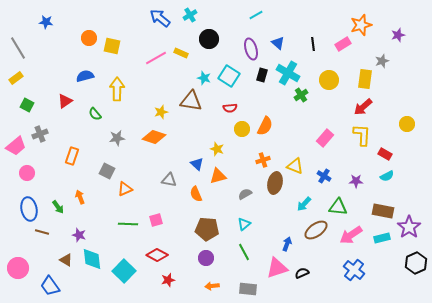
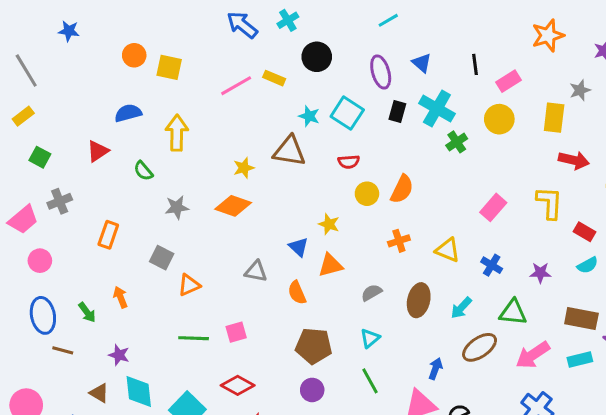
pink rectangle: (343, 44) -> (508, 81), moved
red arrow: (363, 107) -> (574, 160), moved, turned -126
brown ellipse: (275, 183) -> (419, 300), moved

